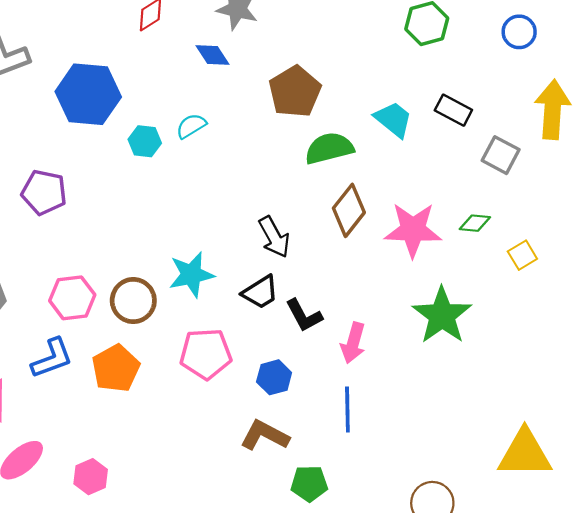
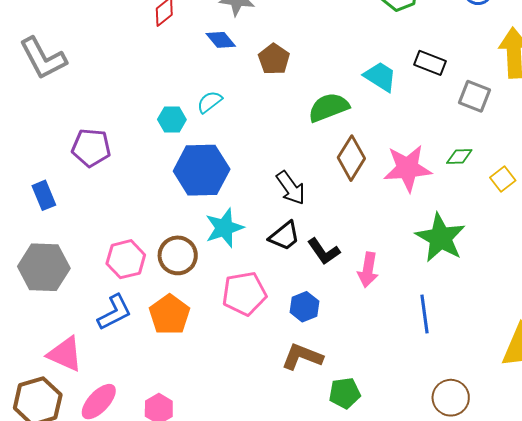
brown pentagon: (295, 92) -> (274, 59), moved, size x0.7
blue hexagon: (88, 94) -> (202, 170), moved
purple pentagon: (44, 192) -> (91, 148), moved
blue line: (347, 410) -> (425, 314), moved

